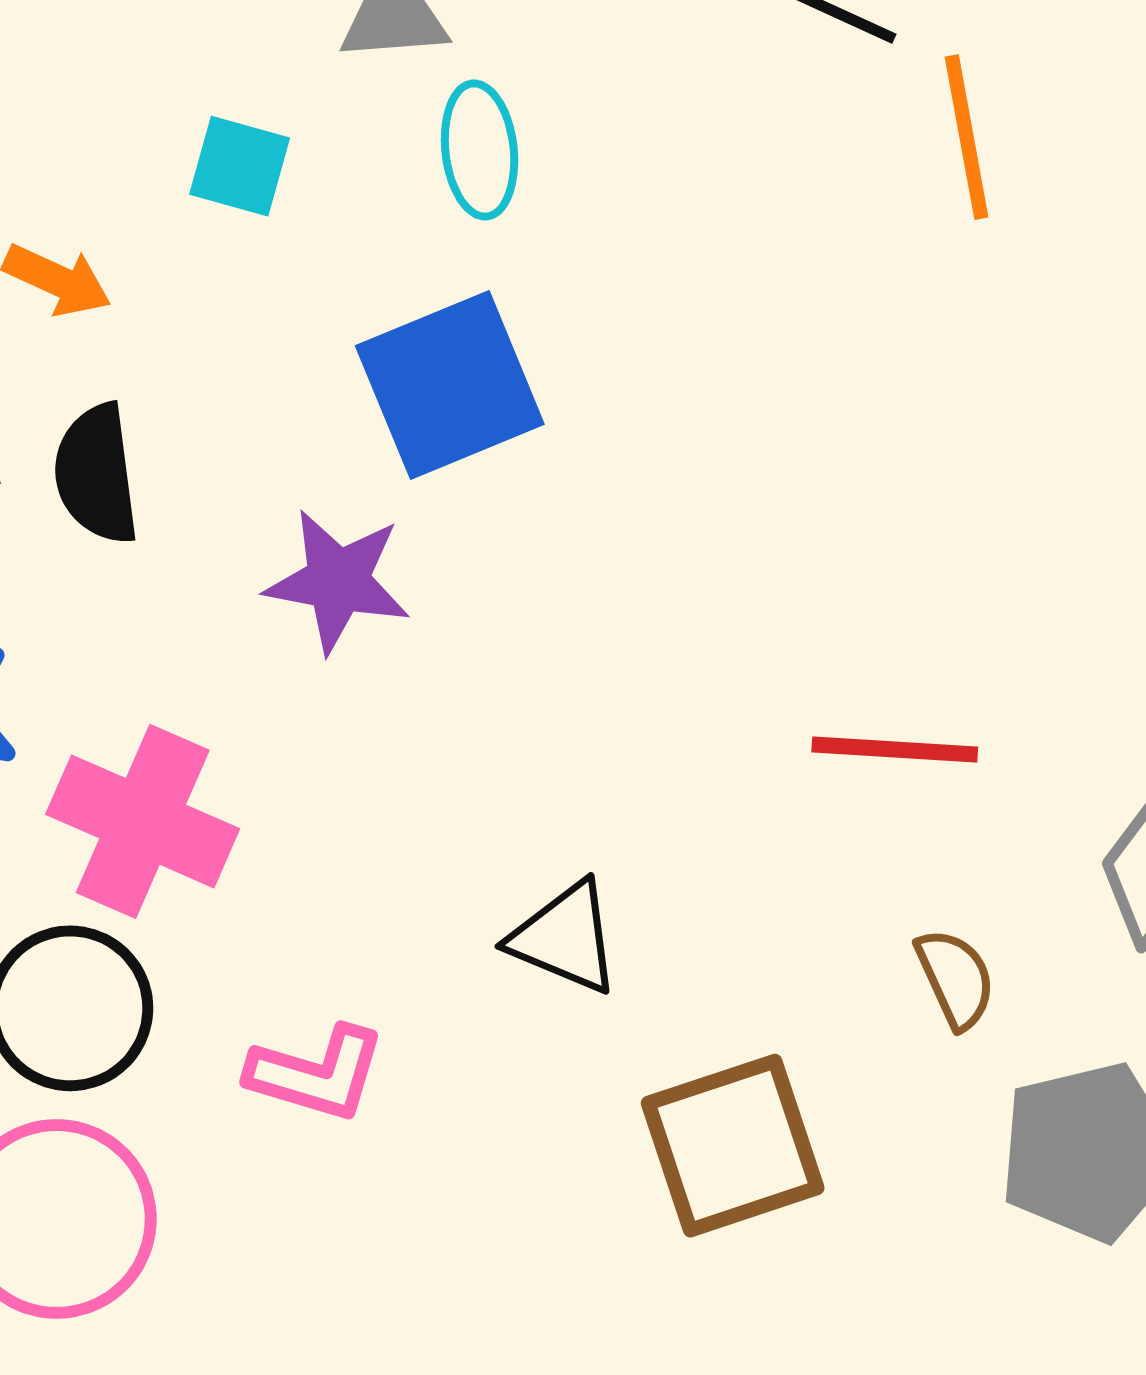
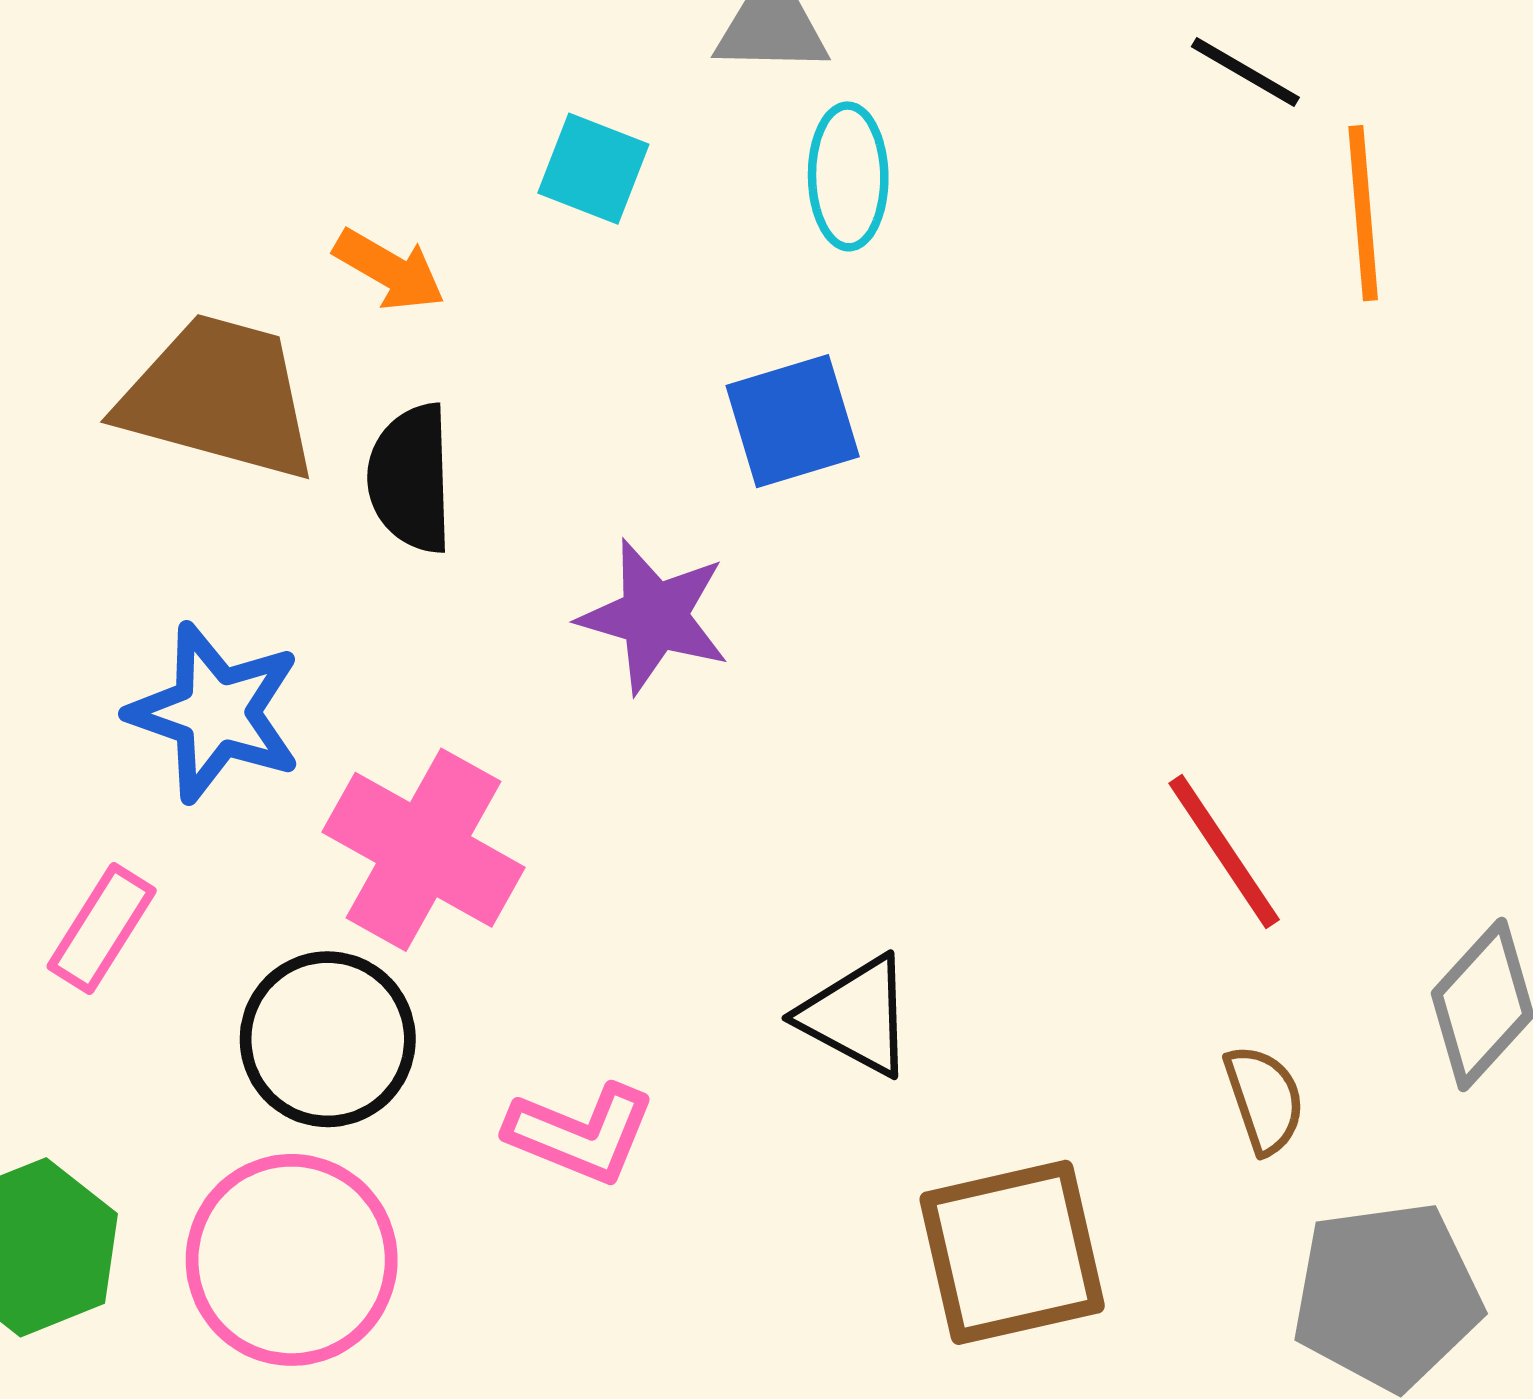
blue square: (450, 385) -> (793, 421), size x0.7
red line: (895, 749) -> (1224, 852), turned 47

